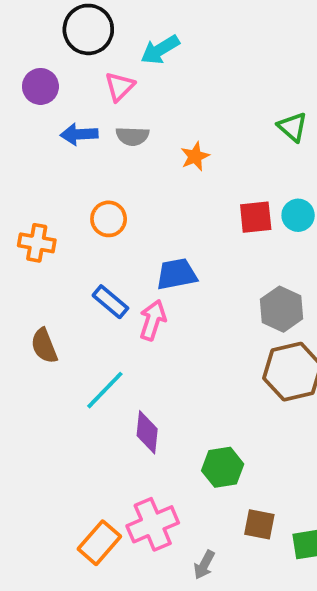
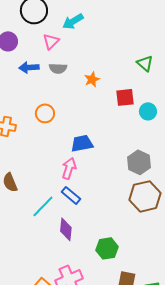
red square: (256, 217) -> (125, 97), moved
blue rectangle: (110, 302) -> (71, 195), moved

